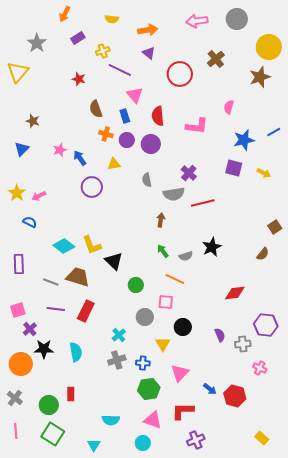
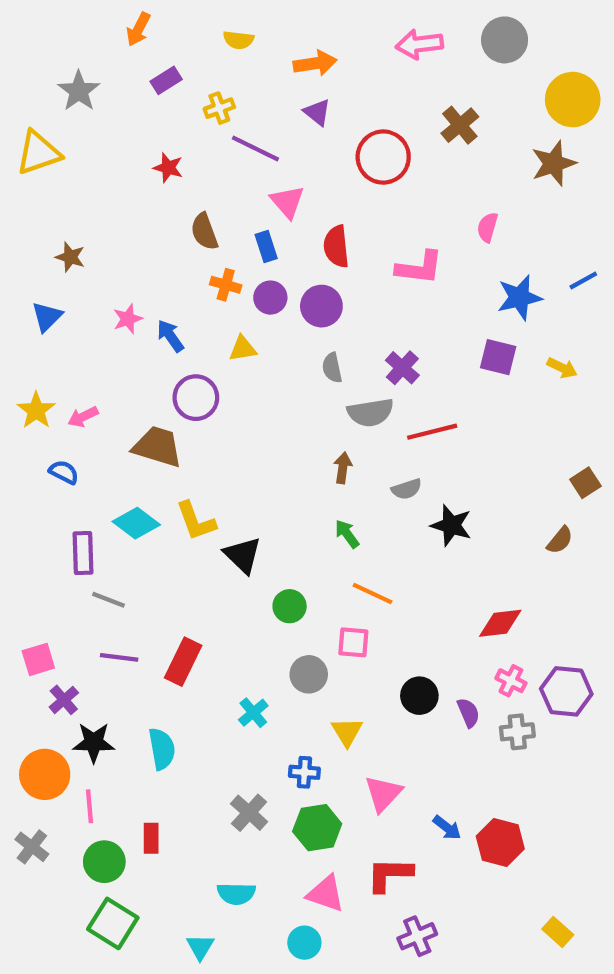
yellow triangle: (18, 72) -> (38, 153), turned 30
gray semicircle: (147, 180) -> (332, 368), moved
black star: (212, 247) -> (451, 525), turned -30
gray semicircle: (186, 256) -> (407, 489), moved
purple rectangle: (19, 264) -> (83, 553), moved
brown trapezoid: (78, 277) -> (158, 447), moved
black circle: (183, 327) -> (419, 696), moved
gray cross: (117, 360) -> (249, 813), moved, turned -30
pink cross: (260, 368) -> (511, 681), moved
pink line: (16, 431) -> (89, 806), moved

